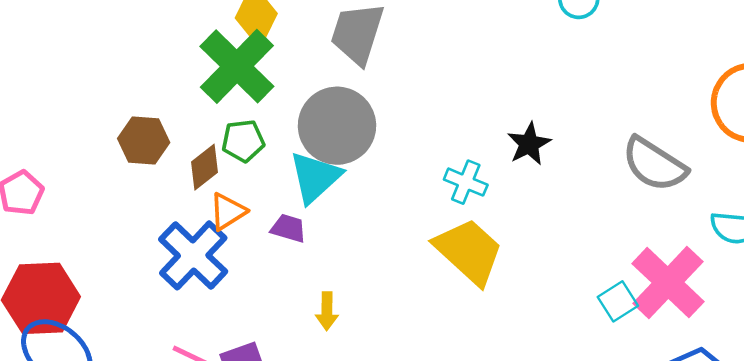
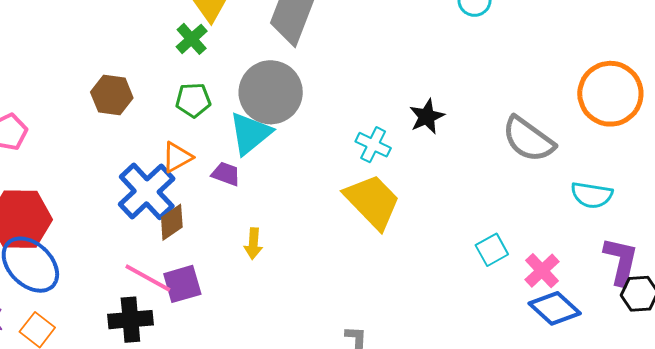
green cross: (237, 66) -> (192, 39), size x0.5
brown diamond: (205, 167) -> (172, 222), moved
pink cross: (668, 283) -> (542, 271), moved, size x0.6

